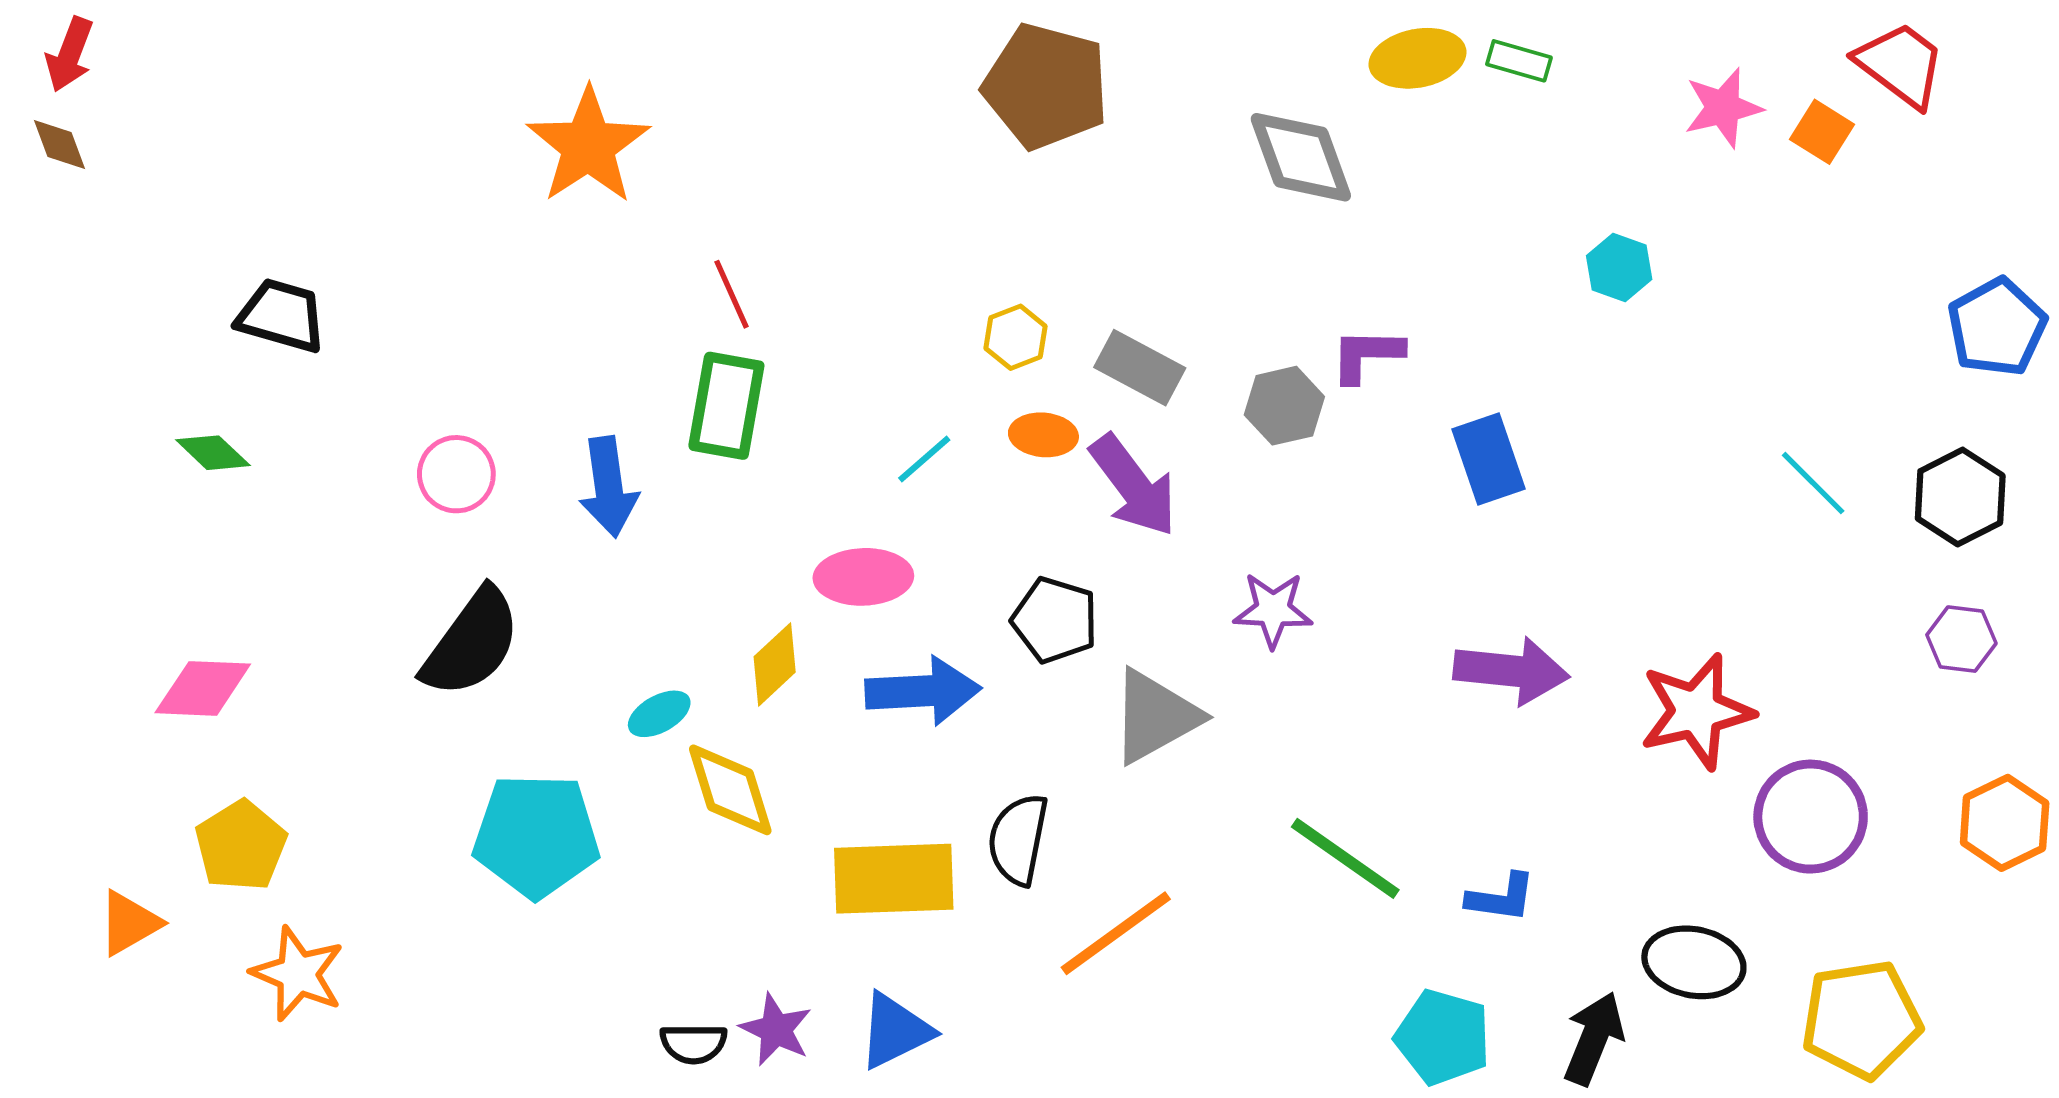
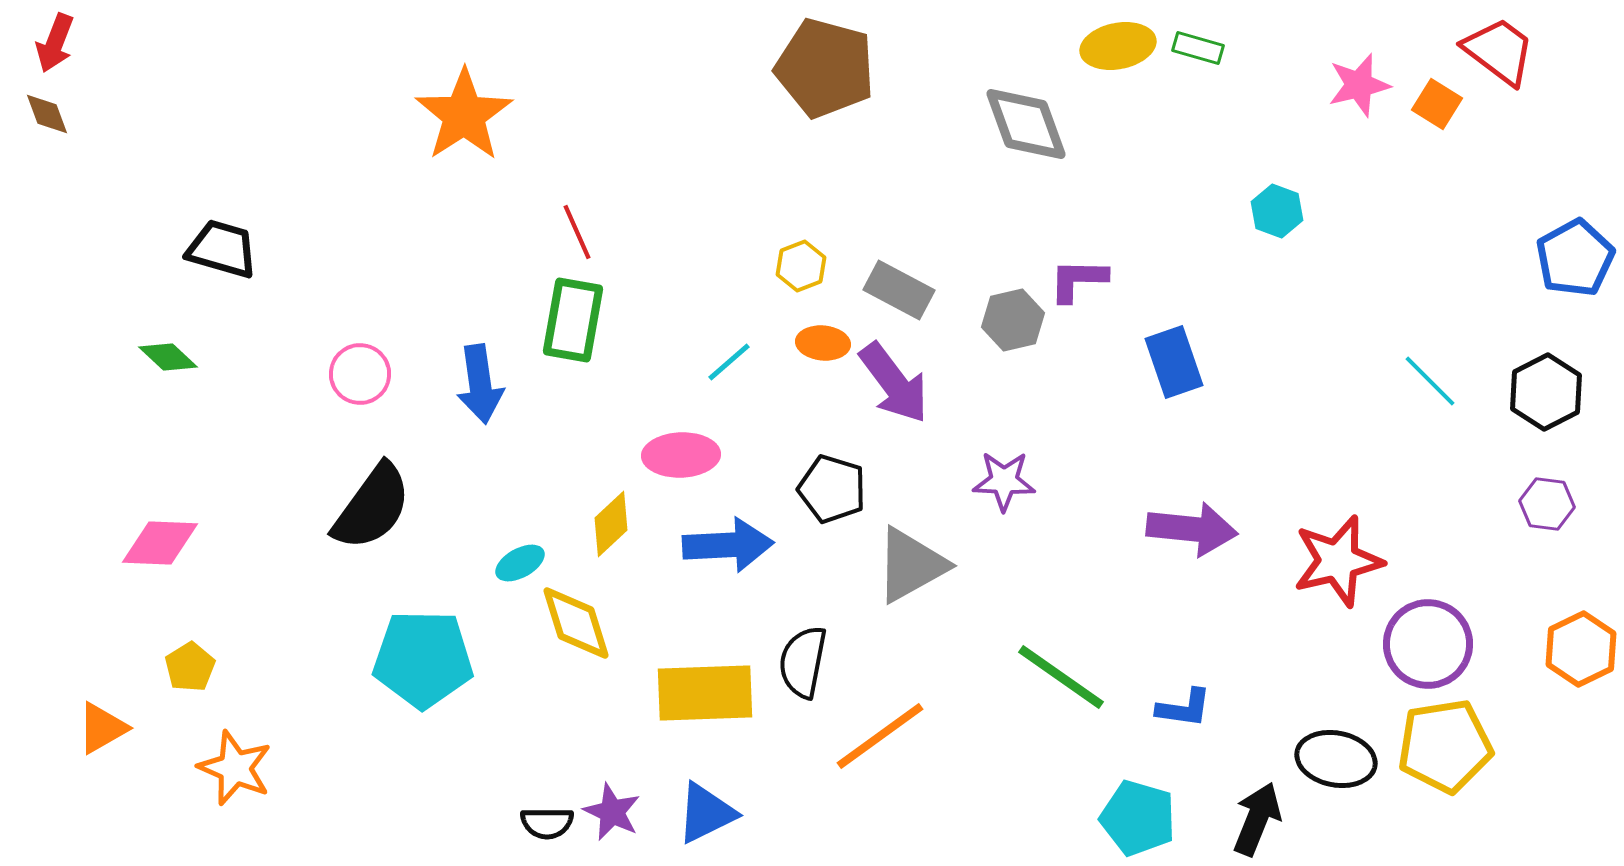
yellow pentagon: (241, 846) -> (190, 667), size x0.7
yellow pentagon: (1861, 1019) -> (1445, 746), moved

